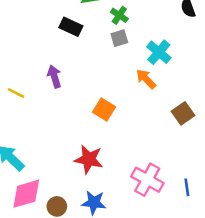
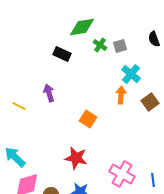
gray square: (119, 38) -> (120, 46), moved
orange arrow: (146, 79) -> (121, 95), turned 48
brown square: (183, 113) -> (150, 102), moved

